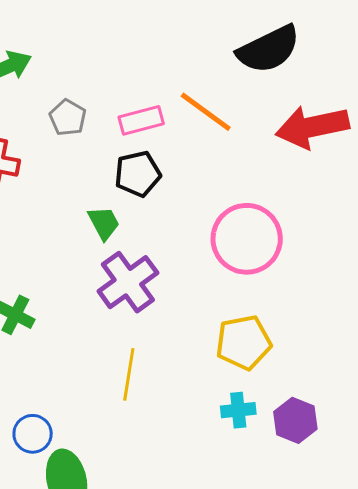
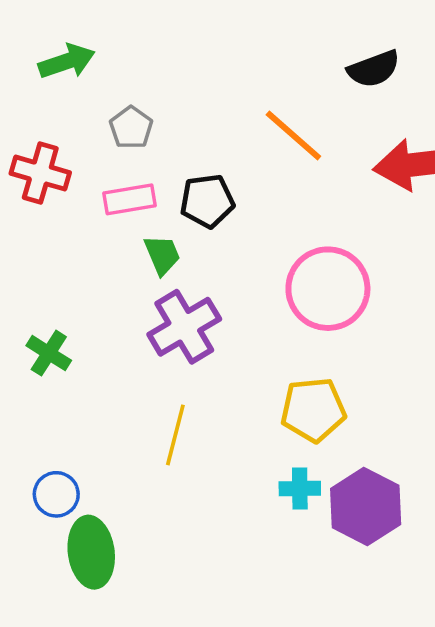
black semicircle: (269, 49) -> (374, 69), size x0.7
pink rectangle: (141, 120) -> (130, 199), moved
purple hexagon: (295, 420) -> (366, 507), size x1.4

